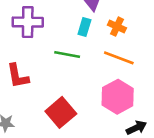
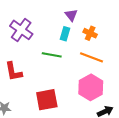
purple cross: (28, 22) -> (21, 30), turned 35
red square: (61, 112) -> (47, 100), turned 30

